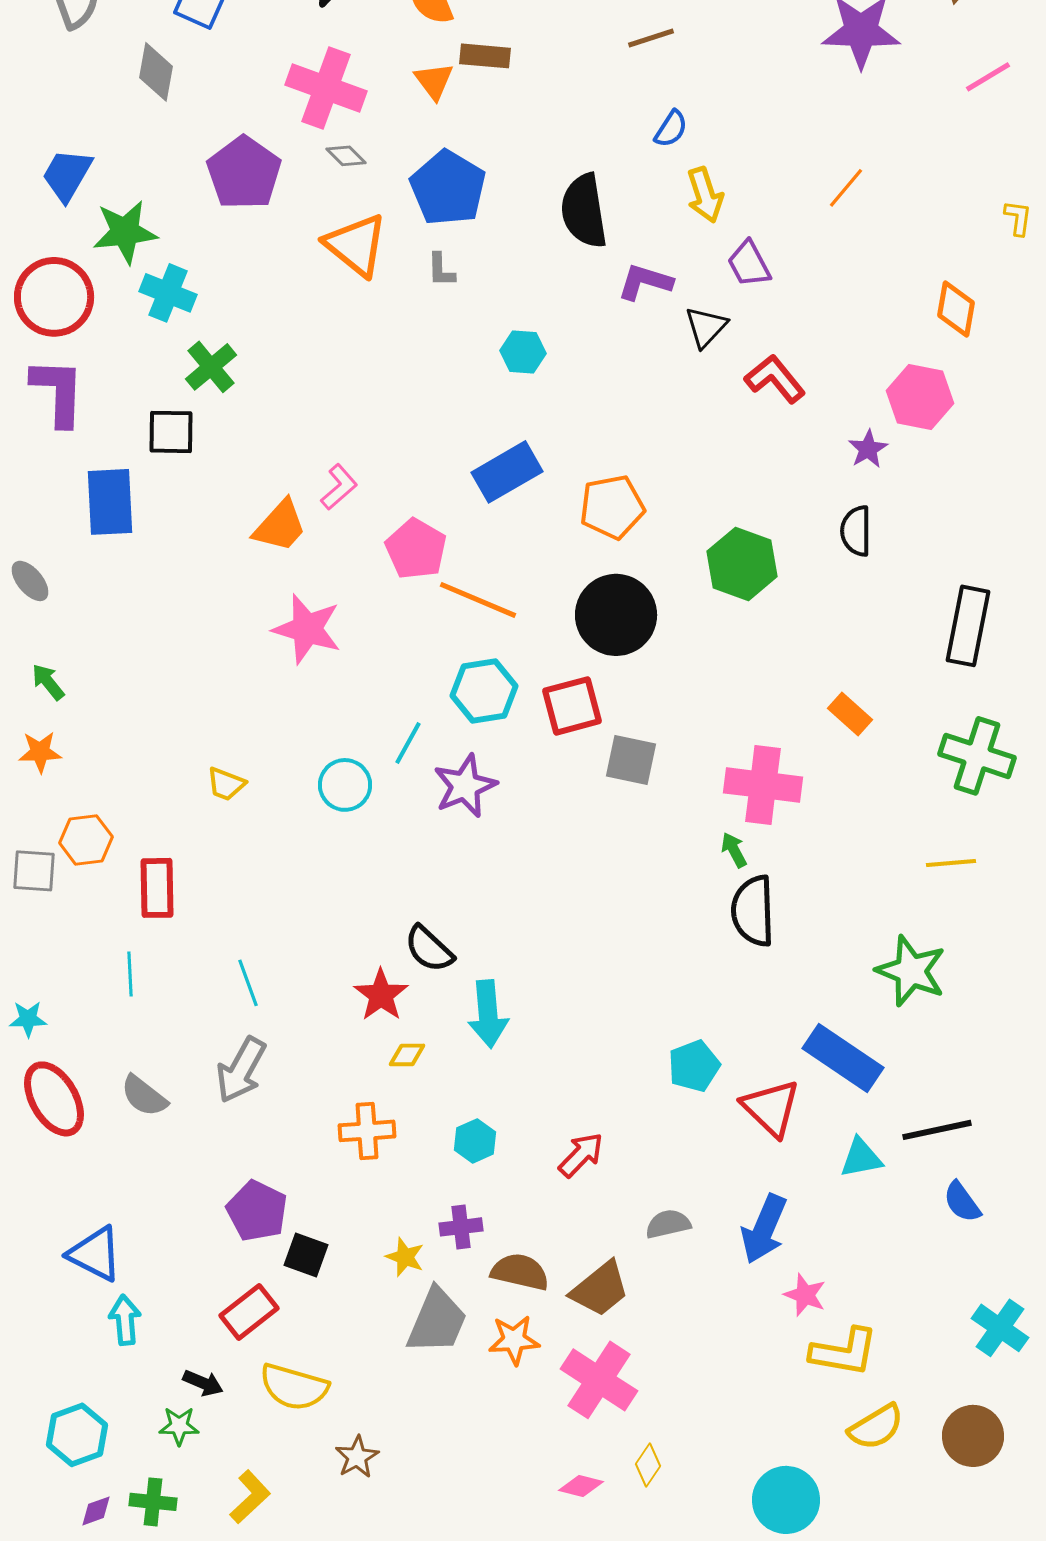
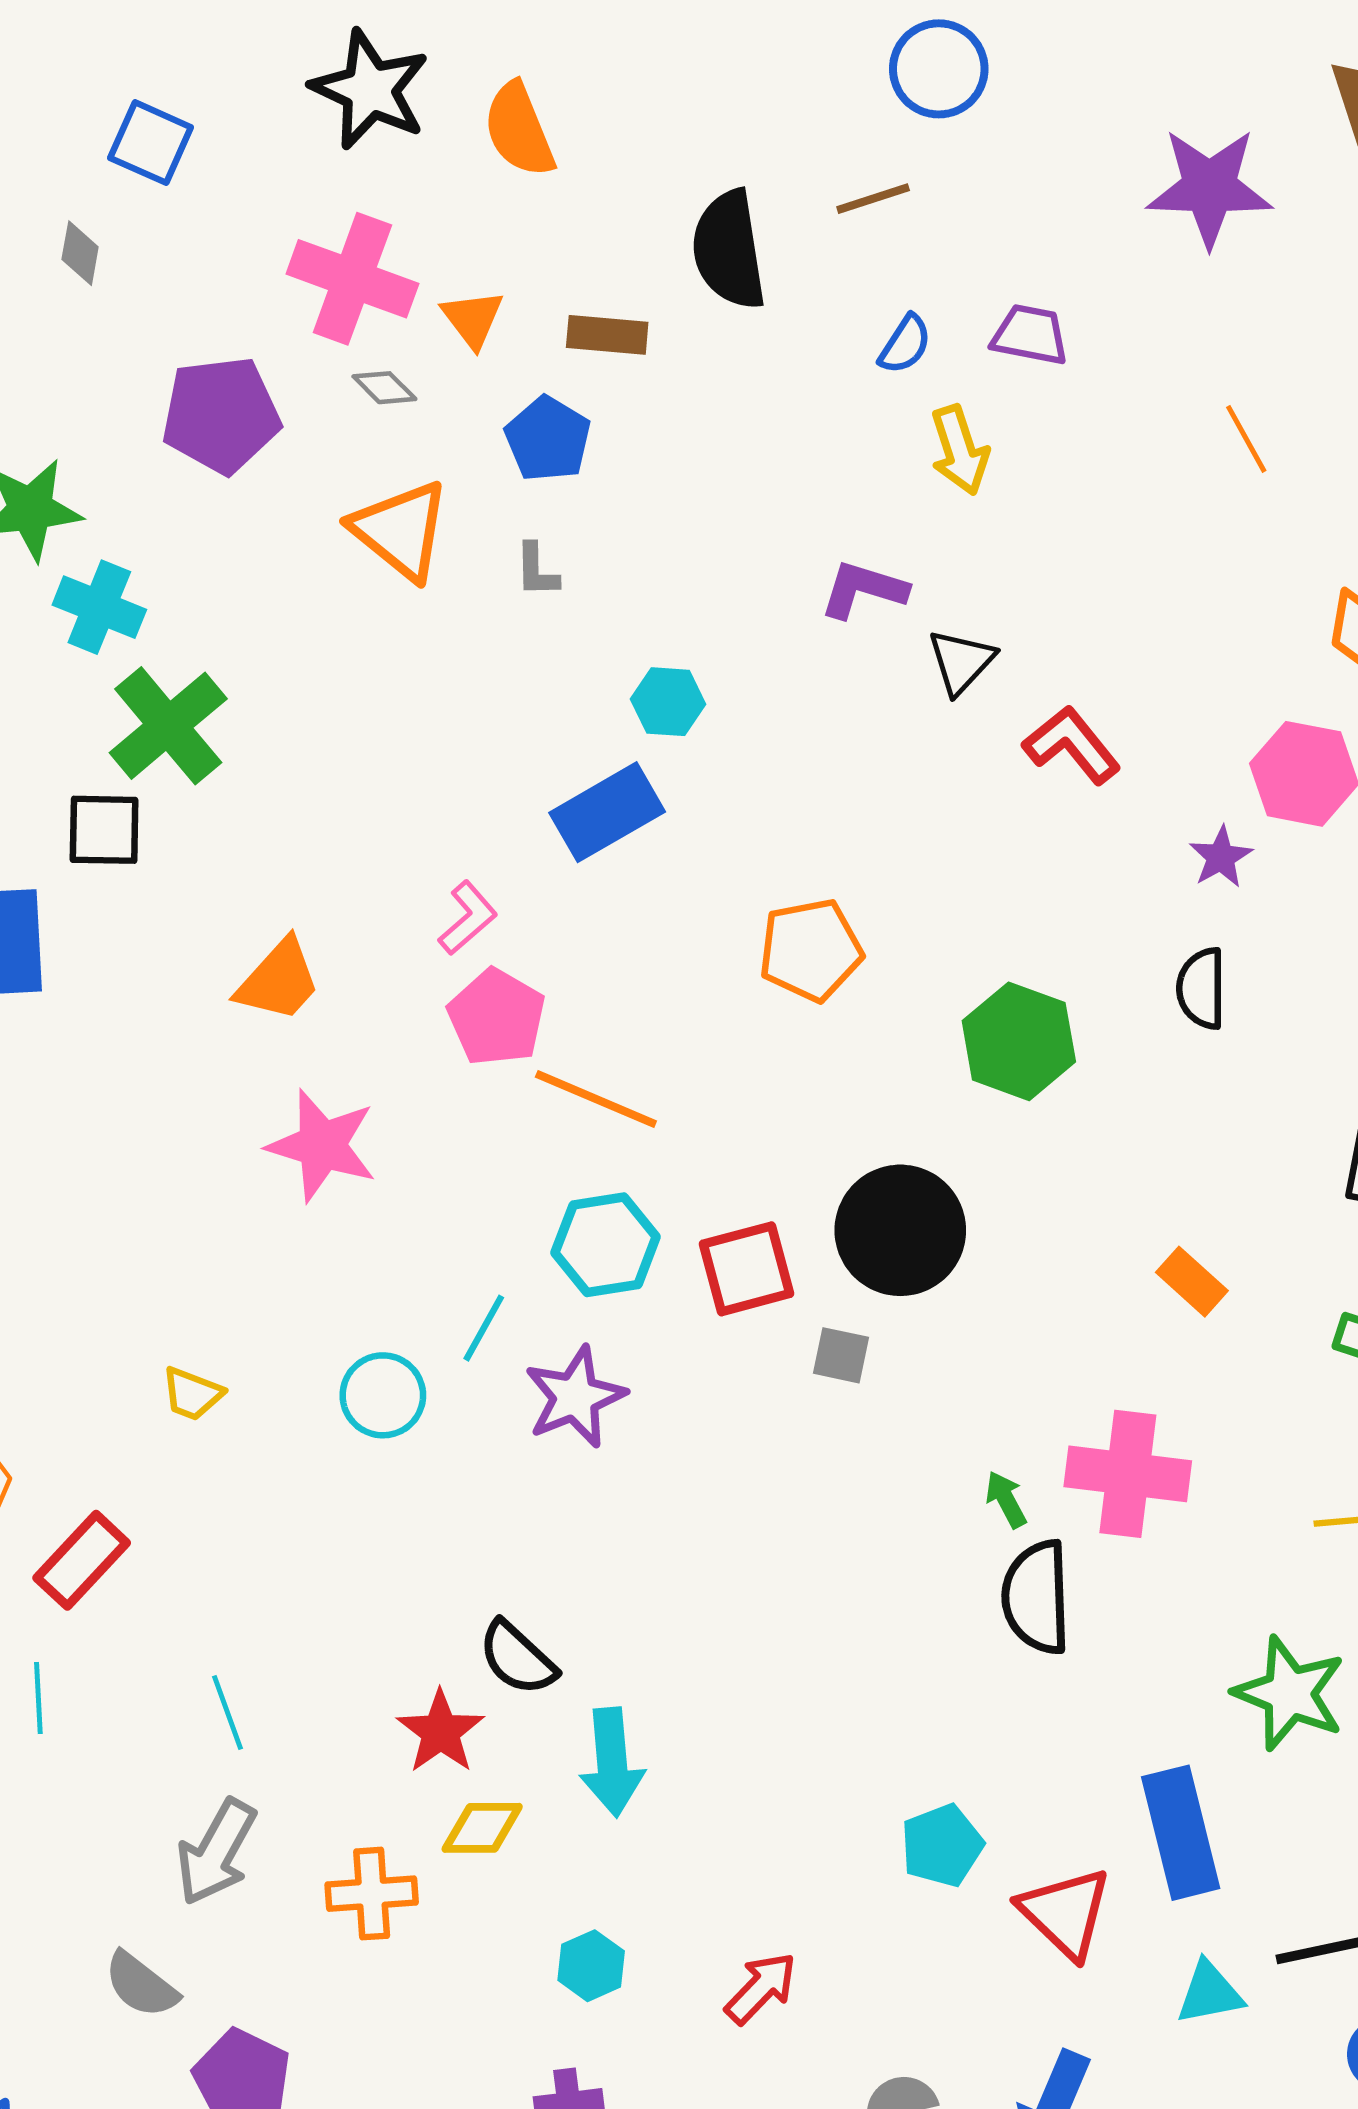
brown rectangle: (485, 56) -> (607, 335), moved
gray diamond: (156, 72) -> (80, 253), size x0.7
orange triangle: (434, 81) -> (473, 319), moved
purple pentagon: (244, 173) -> (221, 415), turned 30
blue pentagon: (448, 188) -> (548, 439), size x0.7
orange line: (846, 188) -> (1246, 439), moved, turned -69
black semicircle: (584, 211) -> (729, 250), moved
purple trapezoid: (749, 264) -> (1030, 335), moved, turned 129
green cross: (211, 367) -> (168, 726), size x1.4
blue rectangle: (507, 472) -> (607, 812), moved
pink L-shape: (339, 487) -> (468, 918), moved
black circle: (616, 615) -> (900, 1230), moved
gray square: (631, 760) -> (841, 1355), size x0.7
pink cross: (763, 785) -> (1128, 1474), moved
red rectangle: (157, 888) -> (82, 1560), turned 44
yellow diamond: (407, 1055) -> (482, 1828), size x1.4
blue rectangle: (843, 1058) -> (1181, 1833), turned 42
gray semicircle: (144, 1096) -> (141, 1985), moved
orange cross: (367, 1131) -> (372, 1894), moved

